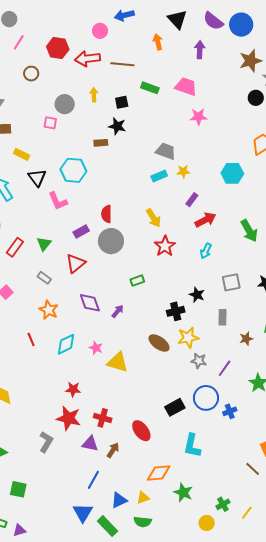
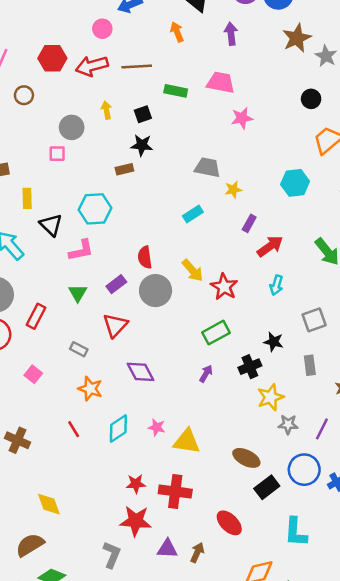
black circle: (256, 98) -> (311, 99), moved
yellow rectangle: (22, 154) -> (27, 198), turned 70
cyan rectangle: (159, 176) -> (193, 214), moved
pink L-shape: (58, 201) -> (81, 250), turned -70
yellow arrow: (153, 218) -> (193, 270), moved
green triangle: (44, 244) -> (78, 293), moved
green rectangle: (137, 281) -> (216, 333), moved, size x1.5
purple arrow: (118, 311) -> (206, 374), moved
brown ellipse: (159, 343) -> (246, 458), moved
red cross: (103, 418) -> (175, 491), moved, size x1.4

